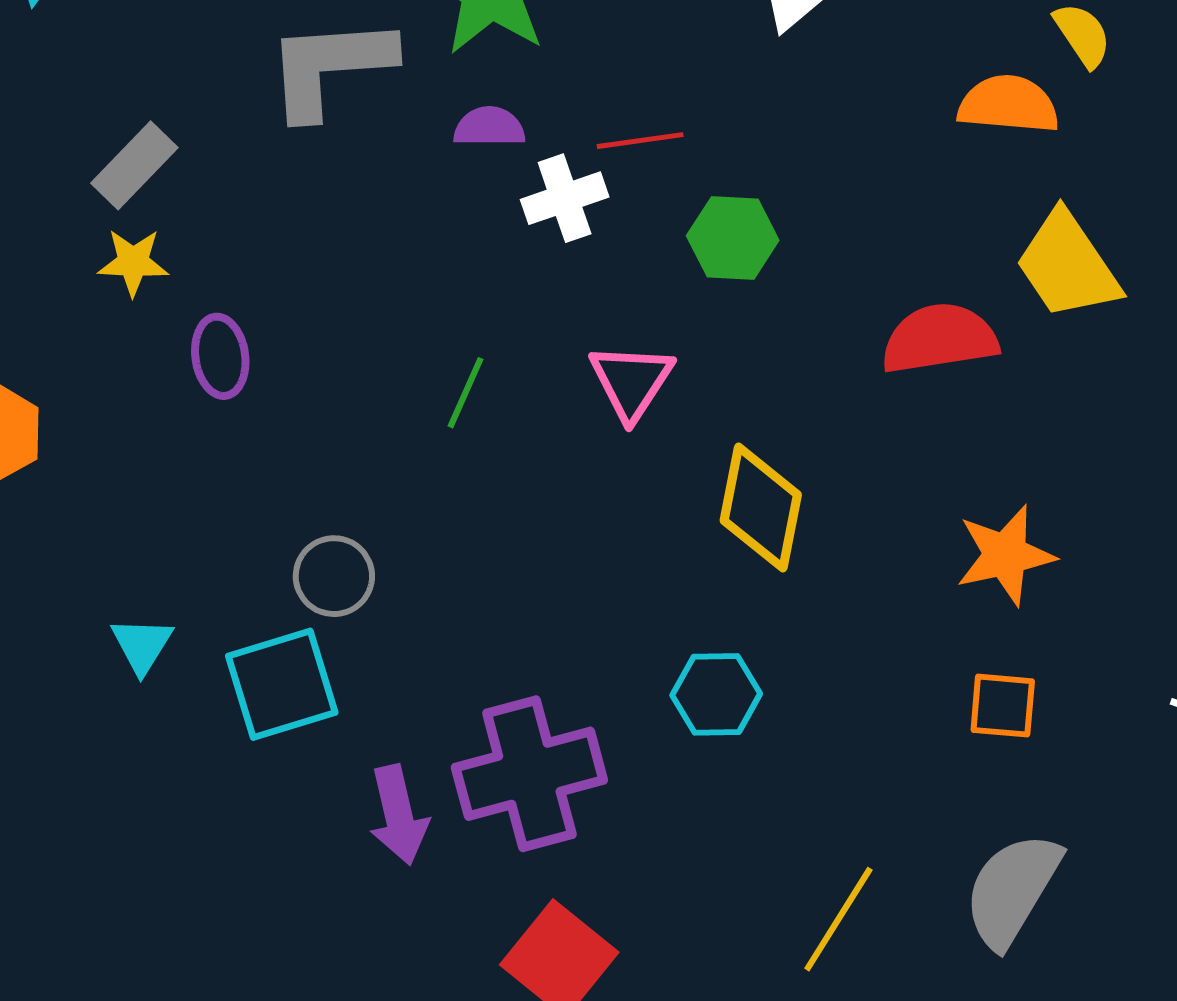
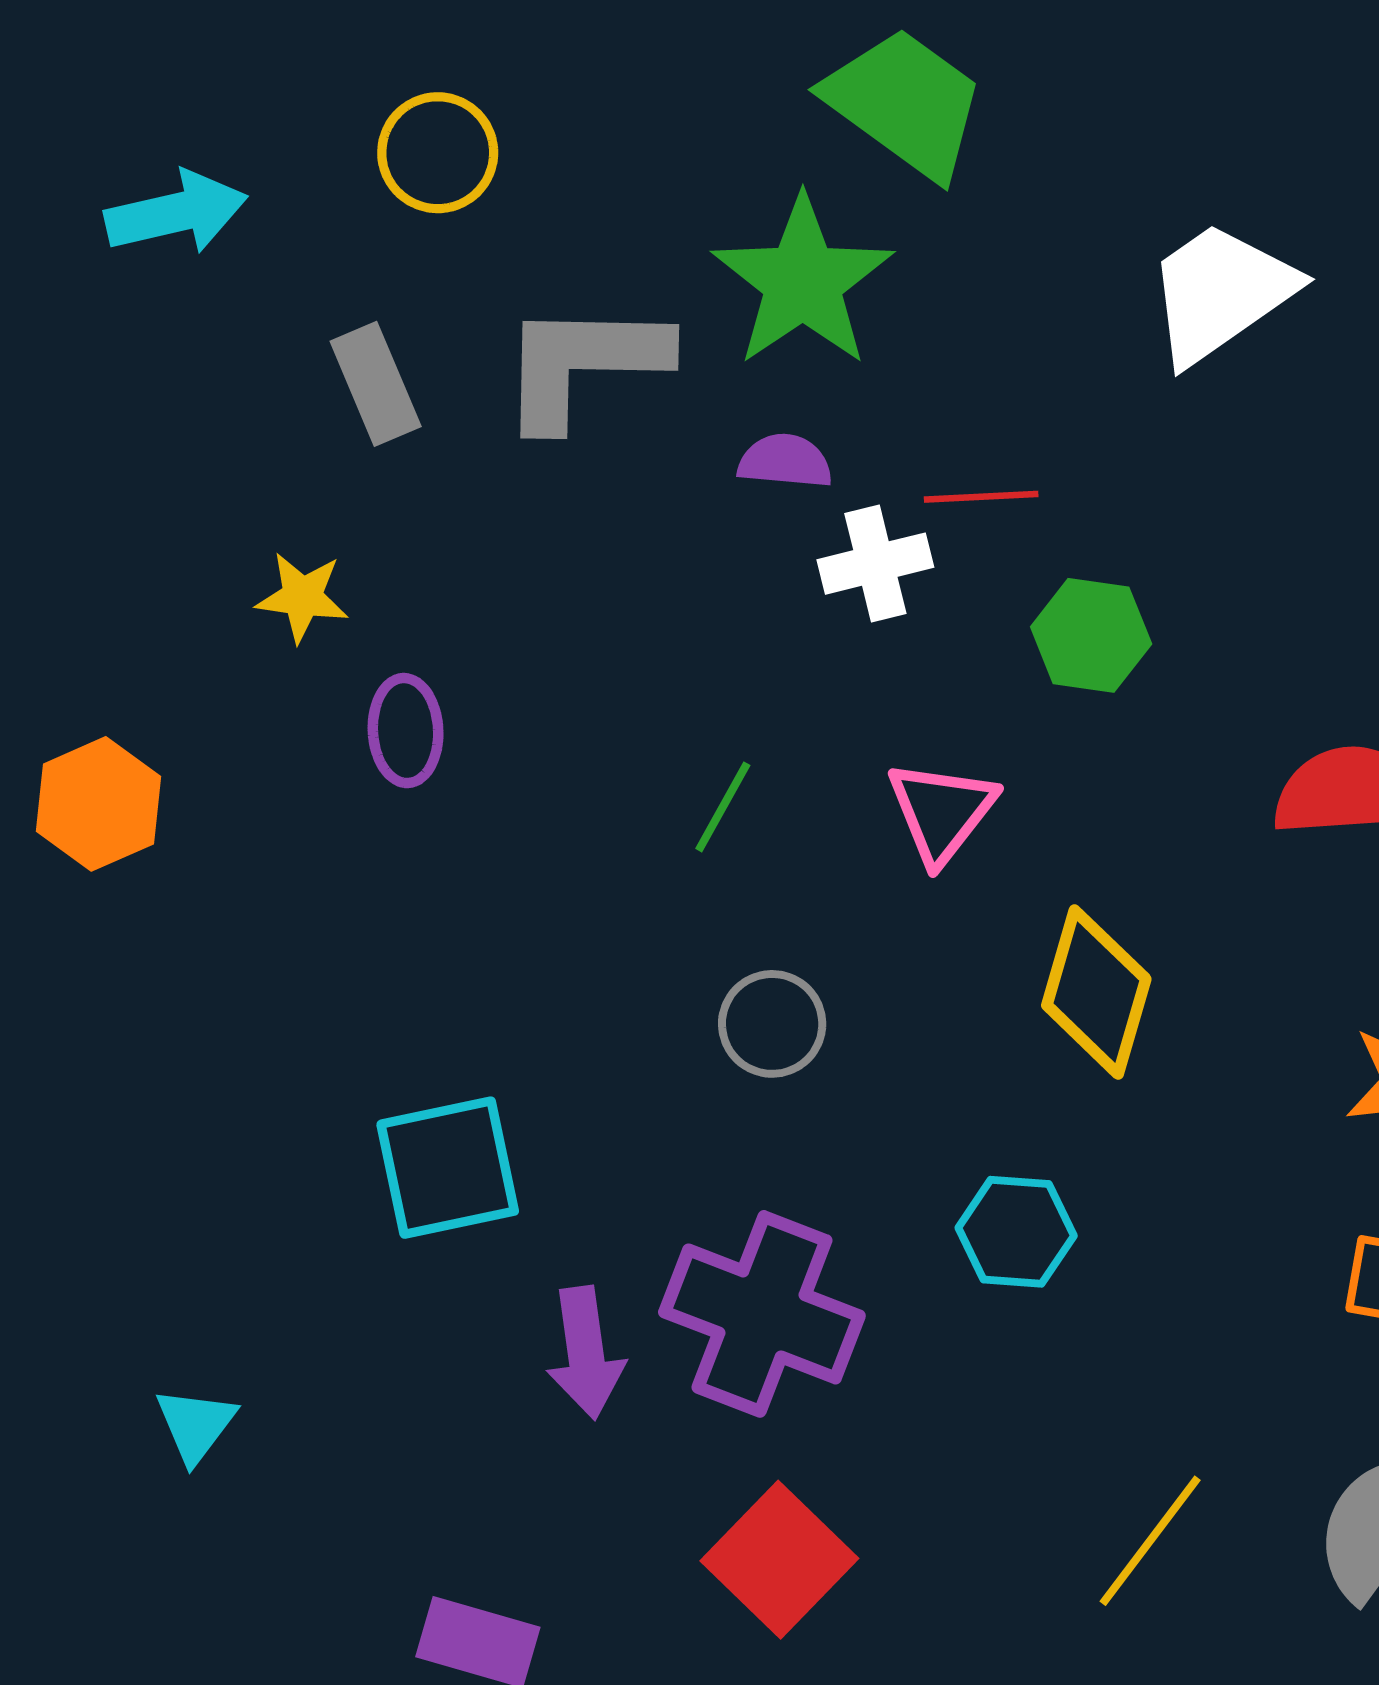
gray rectangle: (134, 165) -> (376, 384), moved, turned -72
gray circle: (334, 576) -> (772, 1024), moved
cyan triangle: (142, 645) -> (195, 1425), moved
purple cross: (529, 774) -> (762, 1314), turned 31

